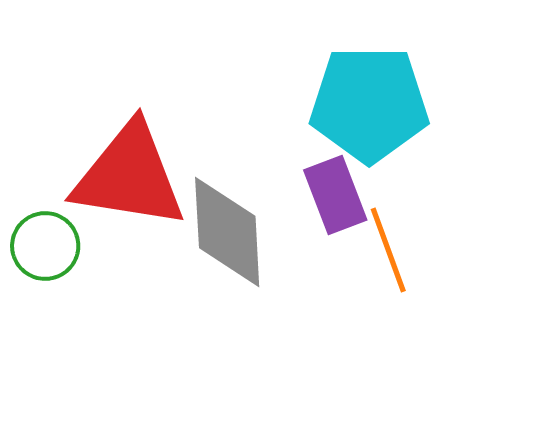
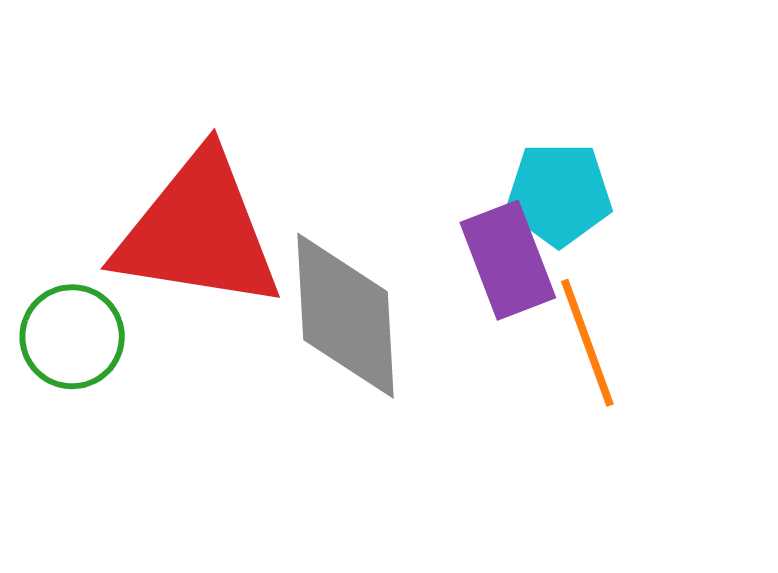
cyan pentagon: (369, 104) -> (559, 194), moved, size x0.6

